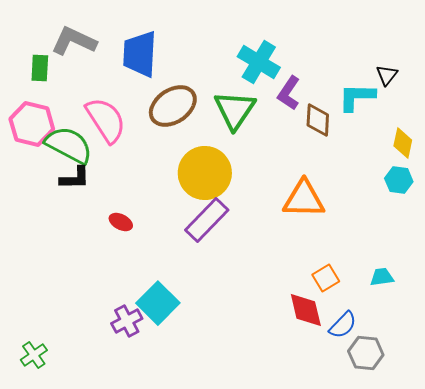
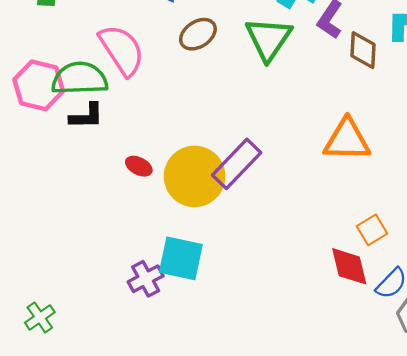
brown ellipse: (173, 106) -> (198, 34), size x0.7
pink hexagon: (32, 124) -> (39, 85), moved
green semicircle: (69, 145) -> (80, 79), turned -30
yellow circle: (205, 173) -> (195, 176), moved
cyan square: (158, 303) -> (181, 258), turned -33

